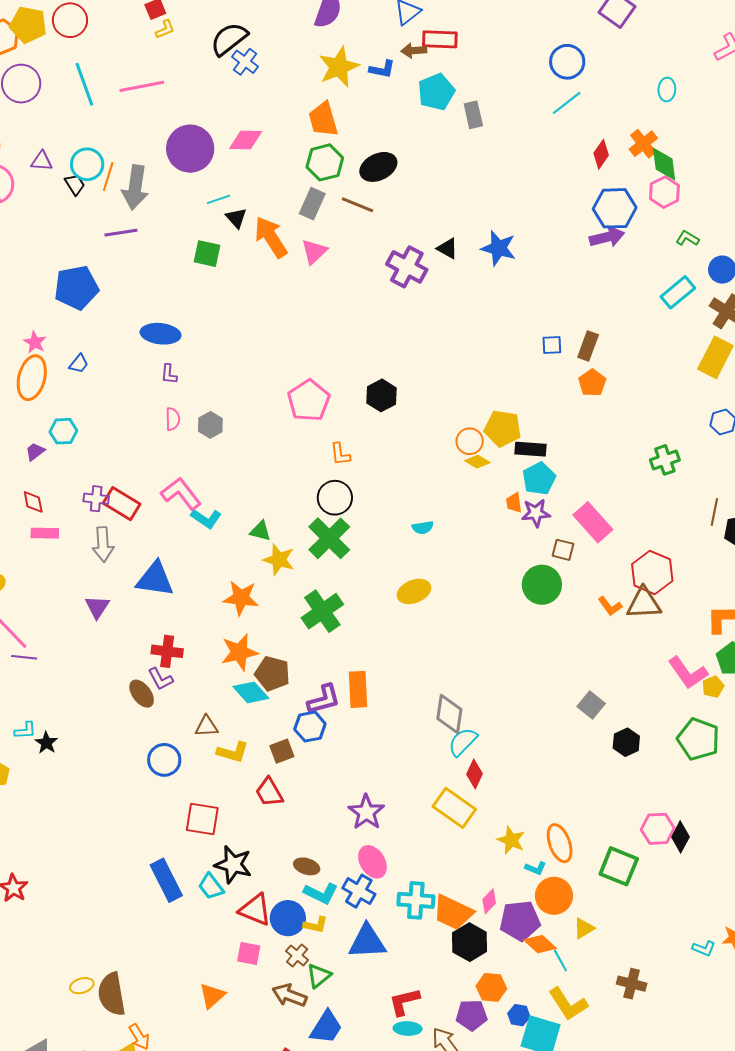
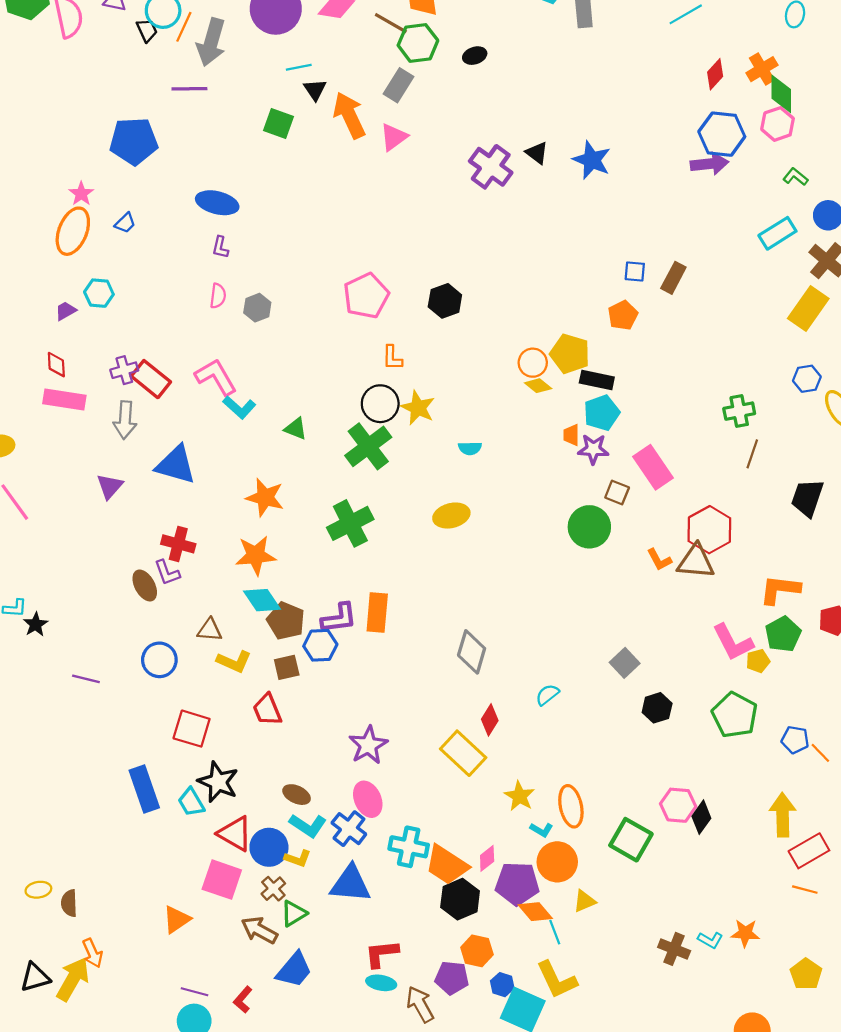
black ellipse: (378, 167) -> (475, 56), size x0.6
brown line: (357, 205) -> (391, 23), moved
orange pentagon: (592, 383) -> (623, 315), moved
purple cross: (96, 499) -> (124, 370), turned -30
brown line: (714, 512) -> (752, 454), moved
pink rectangle: (45, 533) -> (64, 400), size x1.4
yellow star: (279, 560) -> (418, 408), moved
purple line: (24, 657) -> (86, 679), moved
brown pentagon: (272, 674) -> (286, 621), moved
cyan semicircle: (463, 742) -> (547, 695), moved, size x0.7
pink square: (249, 954) -> (222, 880), size x1.5
brown cross: (632, 984) -> (674, 949), moved
brown semicircle: (112, 994) -> (69, 903), size x0.6

